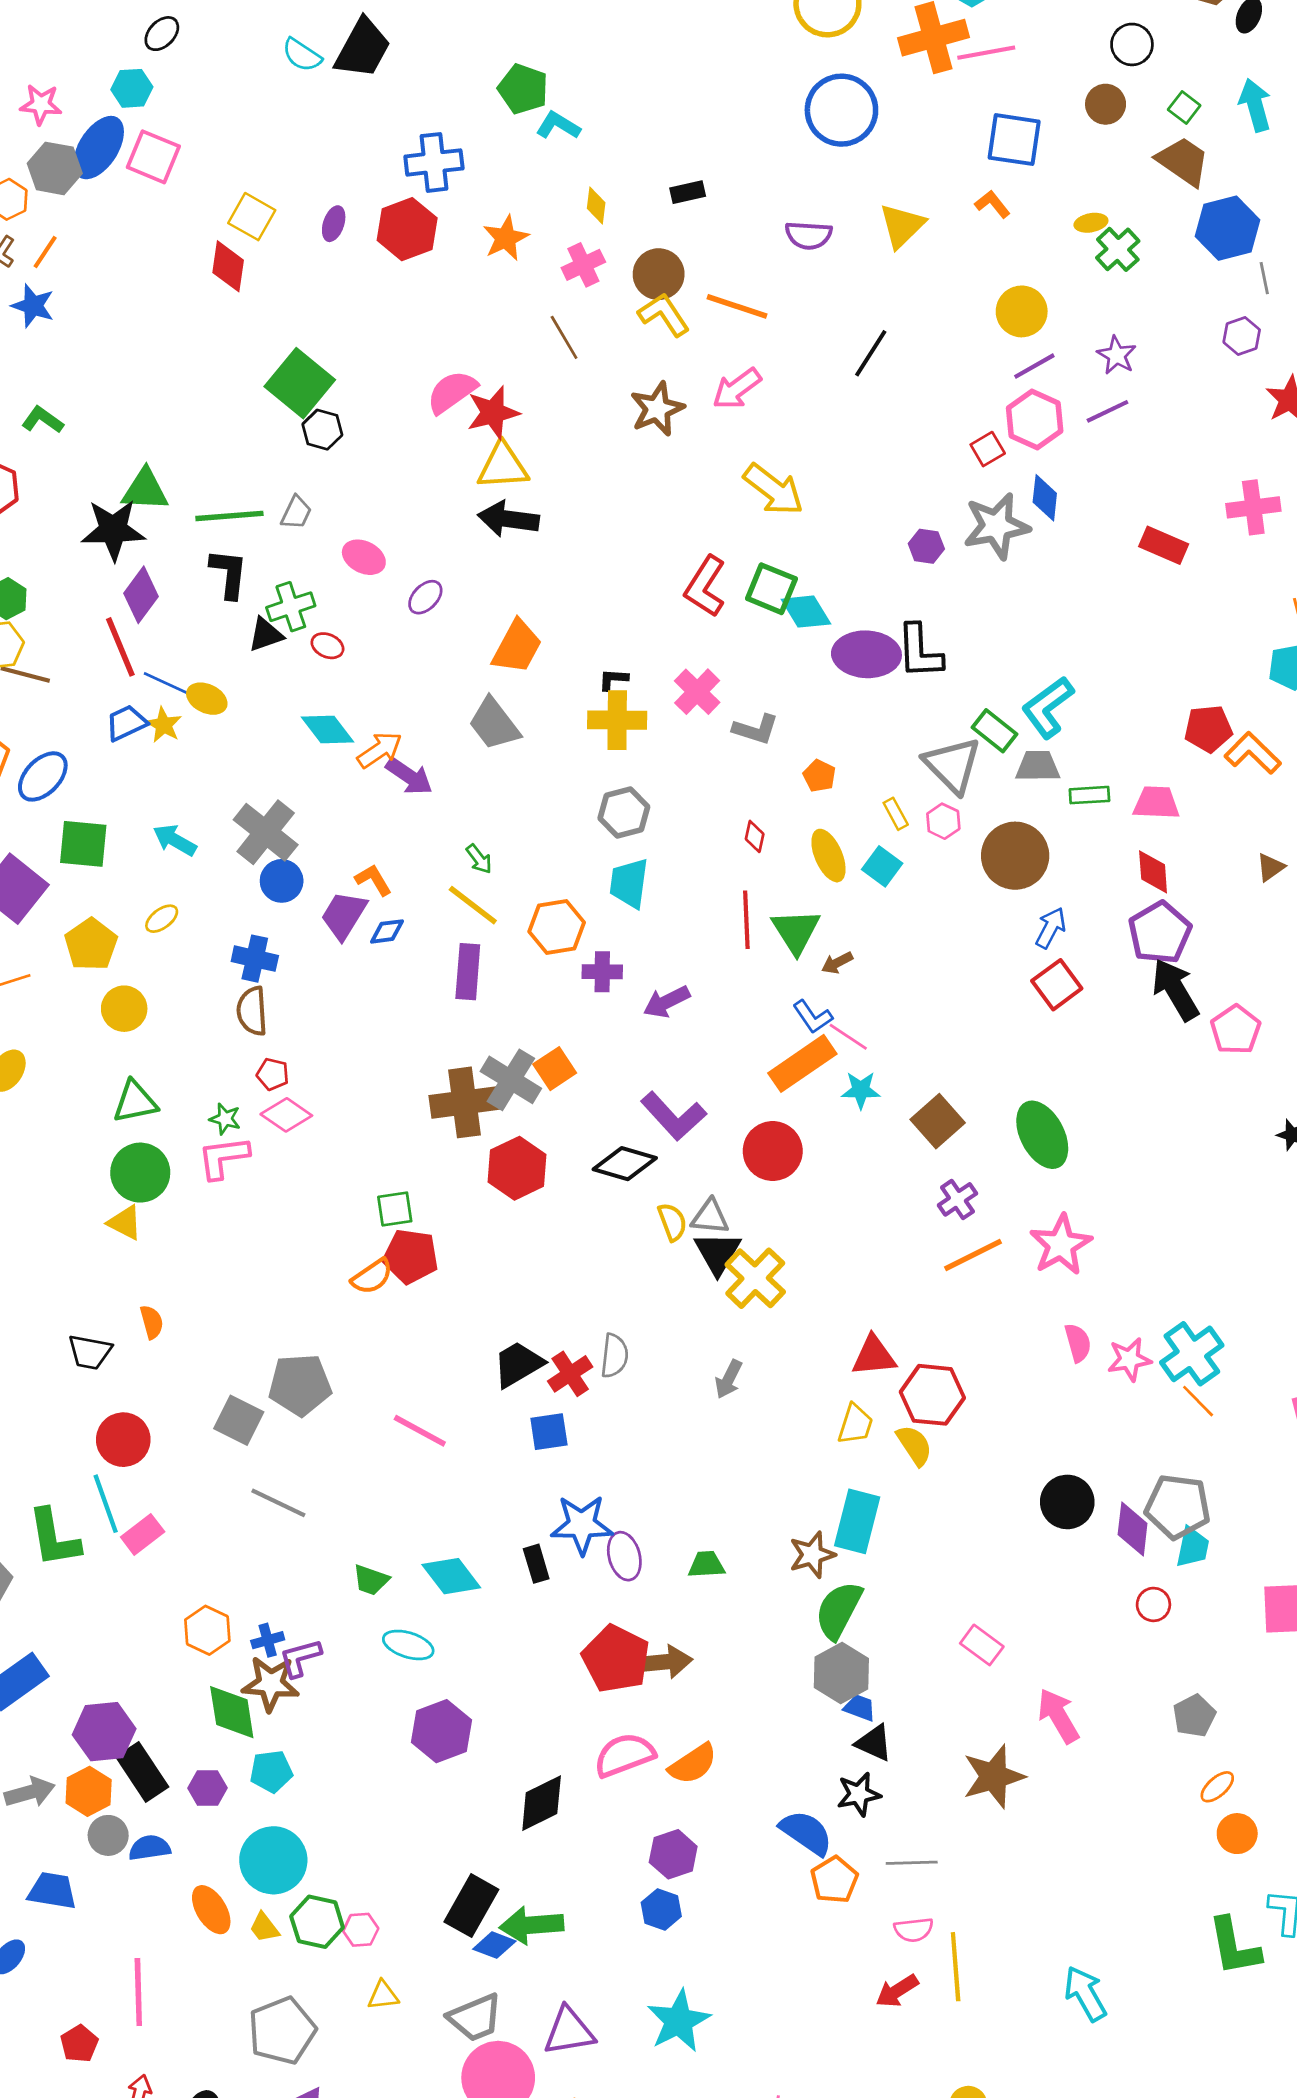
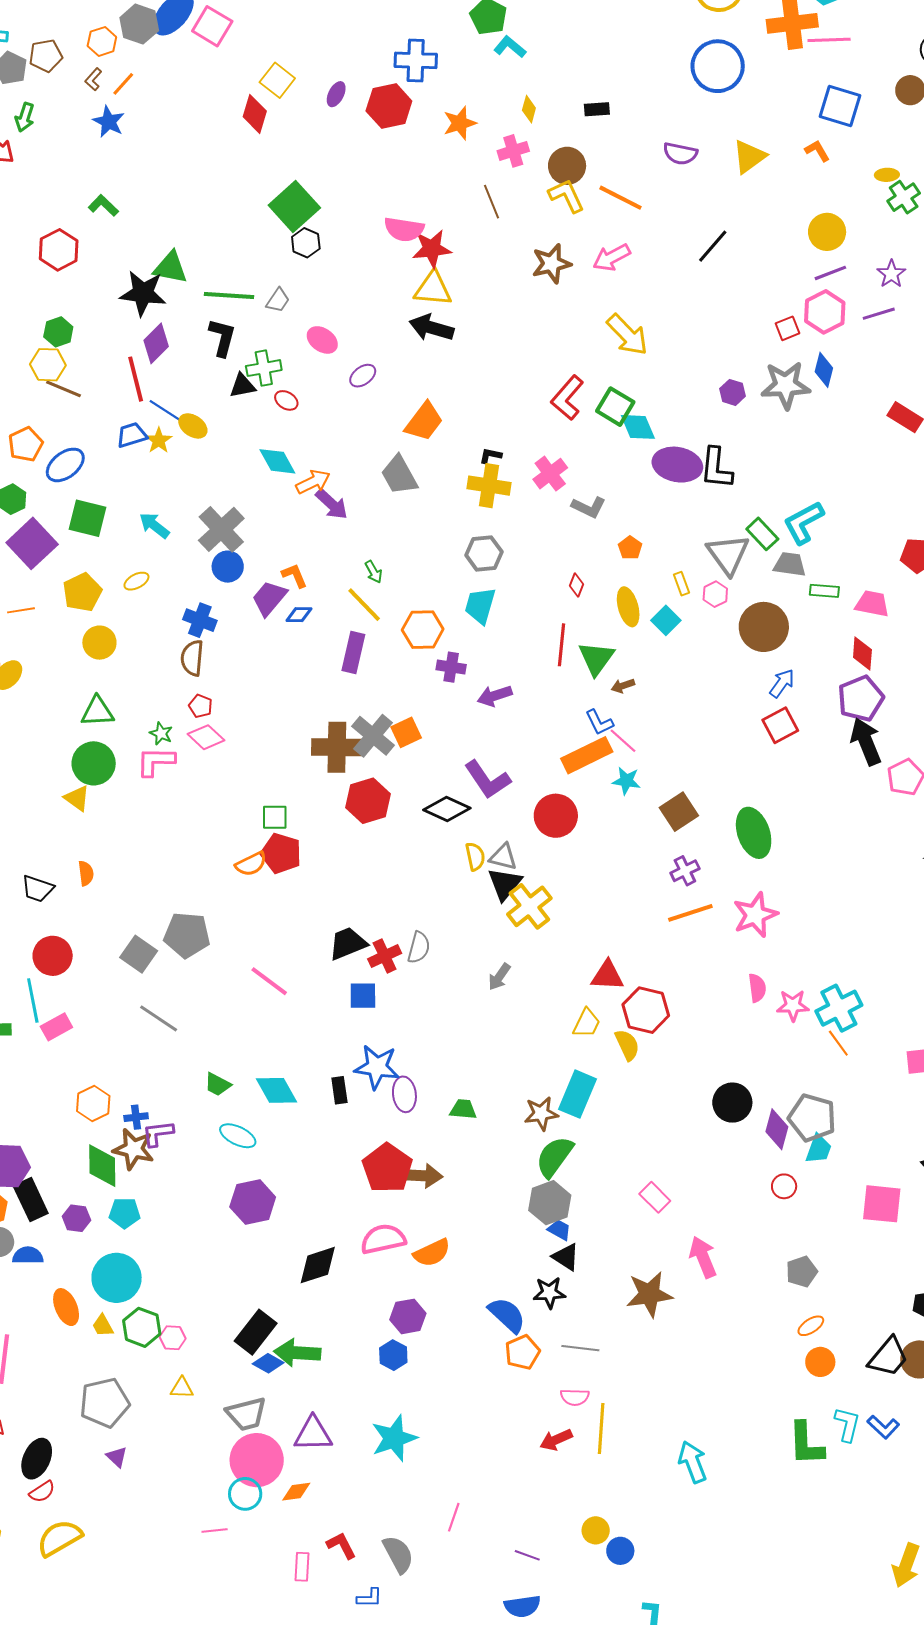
pink semicircle: (452, 392) -> (404, 229), turned -144

